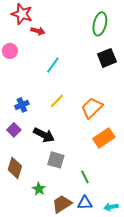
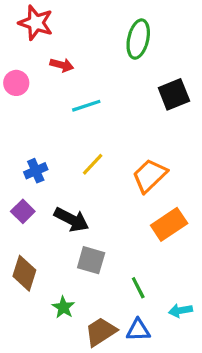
green ellipse: (100, 24) -> (138, 39), moved
red arrow: (38, 31) -> (62, 65), moved
cyan line: (53, 65) -> (86, 106), turned 36
cyan arrow: (111, 207) -> (180, 311), moved

